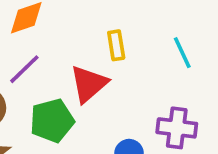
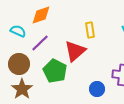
green pentagon: (52, 121) -> (55, 71), turned -30

